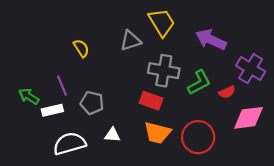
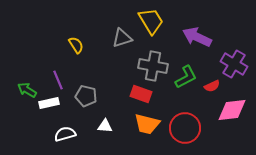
white semicircle: (69, 144) -> (65, 134), size x0.7

